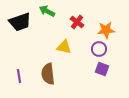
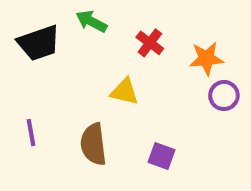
purple circle: (99, 49) -> (224, 96), moved
purple square: (102, 69) -> (162, 156), moved
purple line: (19, 76) -> (31, 133), moved

